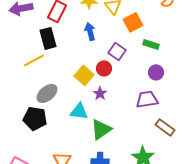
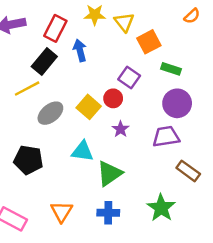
blue arrow: (90, 31) -> (80, 50), moved
black rectangle: (48, 38) -> (44, 61), turned 55
purple circle: (156, 72) -> (177, 103), size x1.5
gray ellipse: (47, 93) -> (50, 113), moved
purple star: (100, 93) -> (121, 129), moved

